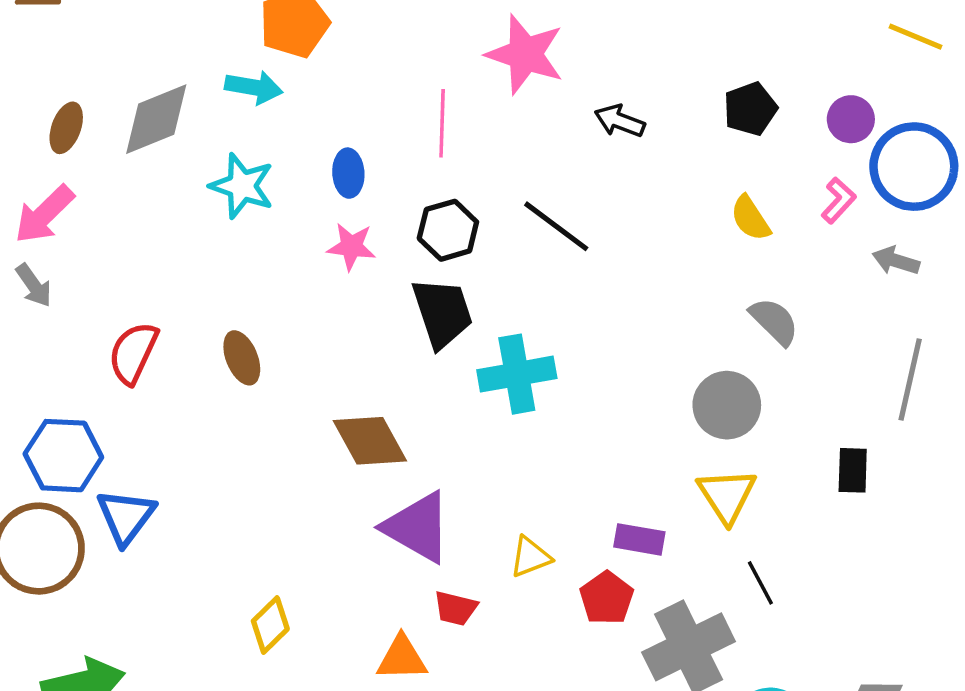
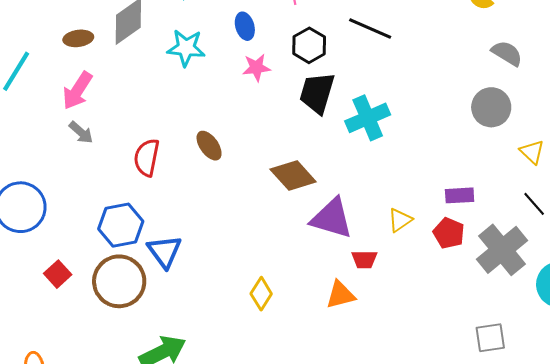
brown ellipse: (66, 128) -> (78, 38), turned 76
black trapezoid: (442, 313) -> (317, 93), turned -132
yellow triangle: (727, 495) -> (532, 152), moved, size x0.7

